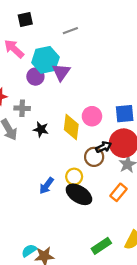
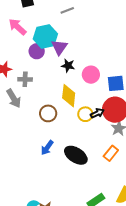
pink circle: (92, 116) -> (91, 75), moved
black star: (41, 129) -> (68, 66), moved
brown circle: (94, 157) -> (48, 113), moved
yellow circle: (74, 177) -> (85, 114), moved

